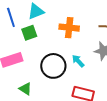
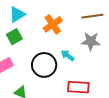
orange cross: (69, 28) -> (53, 24), turned -30

